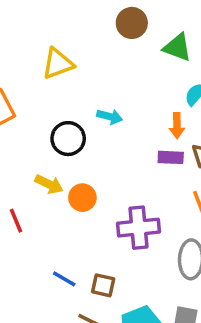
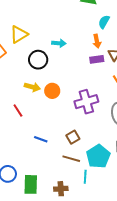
yellow triangle: (58, 64) -> (19, 34), moved
blue line: (64, 279) -> (41, 139), moved
brown square: (103, 285) -> (73, 137), turned -32

